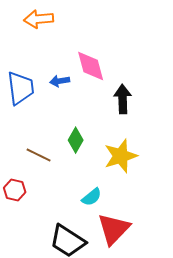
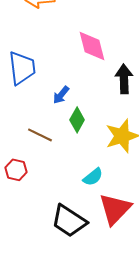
blue arrow: (60, 81) -> (61, 95), moved, turned -42

